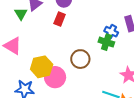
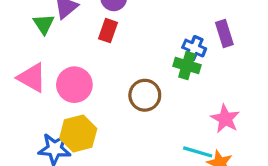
yellow hexagon: (42, 67) -> (78, 134), moved
pink circle: (55, 77) -> (74, 85), moved

